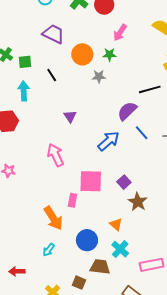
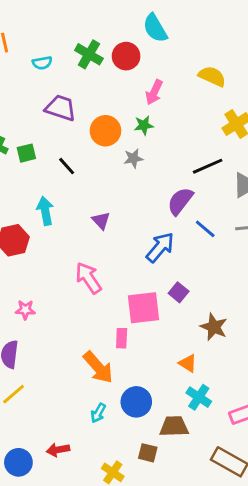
cyan arrow: (24, 91) -> (45, 211), moved
purple square: (124, 182) -> (179, 292), moved
blue circle: (87, 240) -> (136, 402), moved

